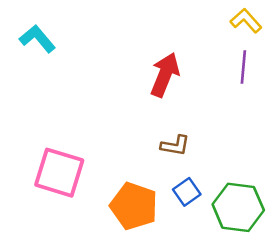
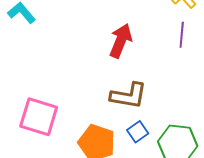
brown L-shape: (175, 146) -> (129, 96), size x1.6

